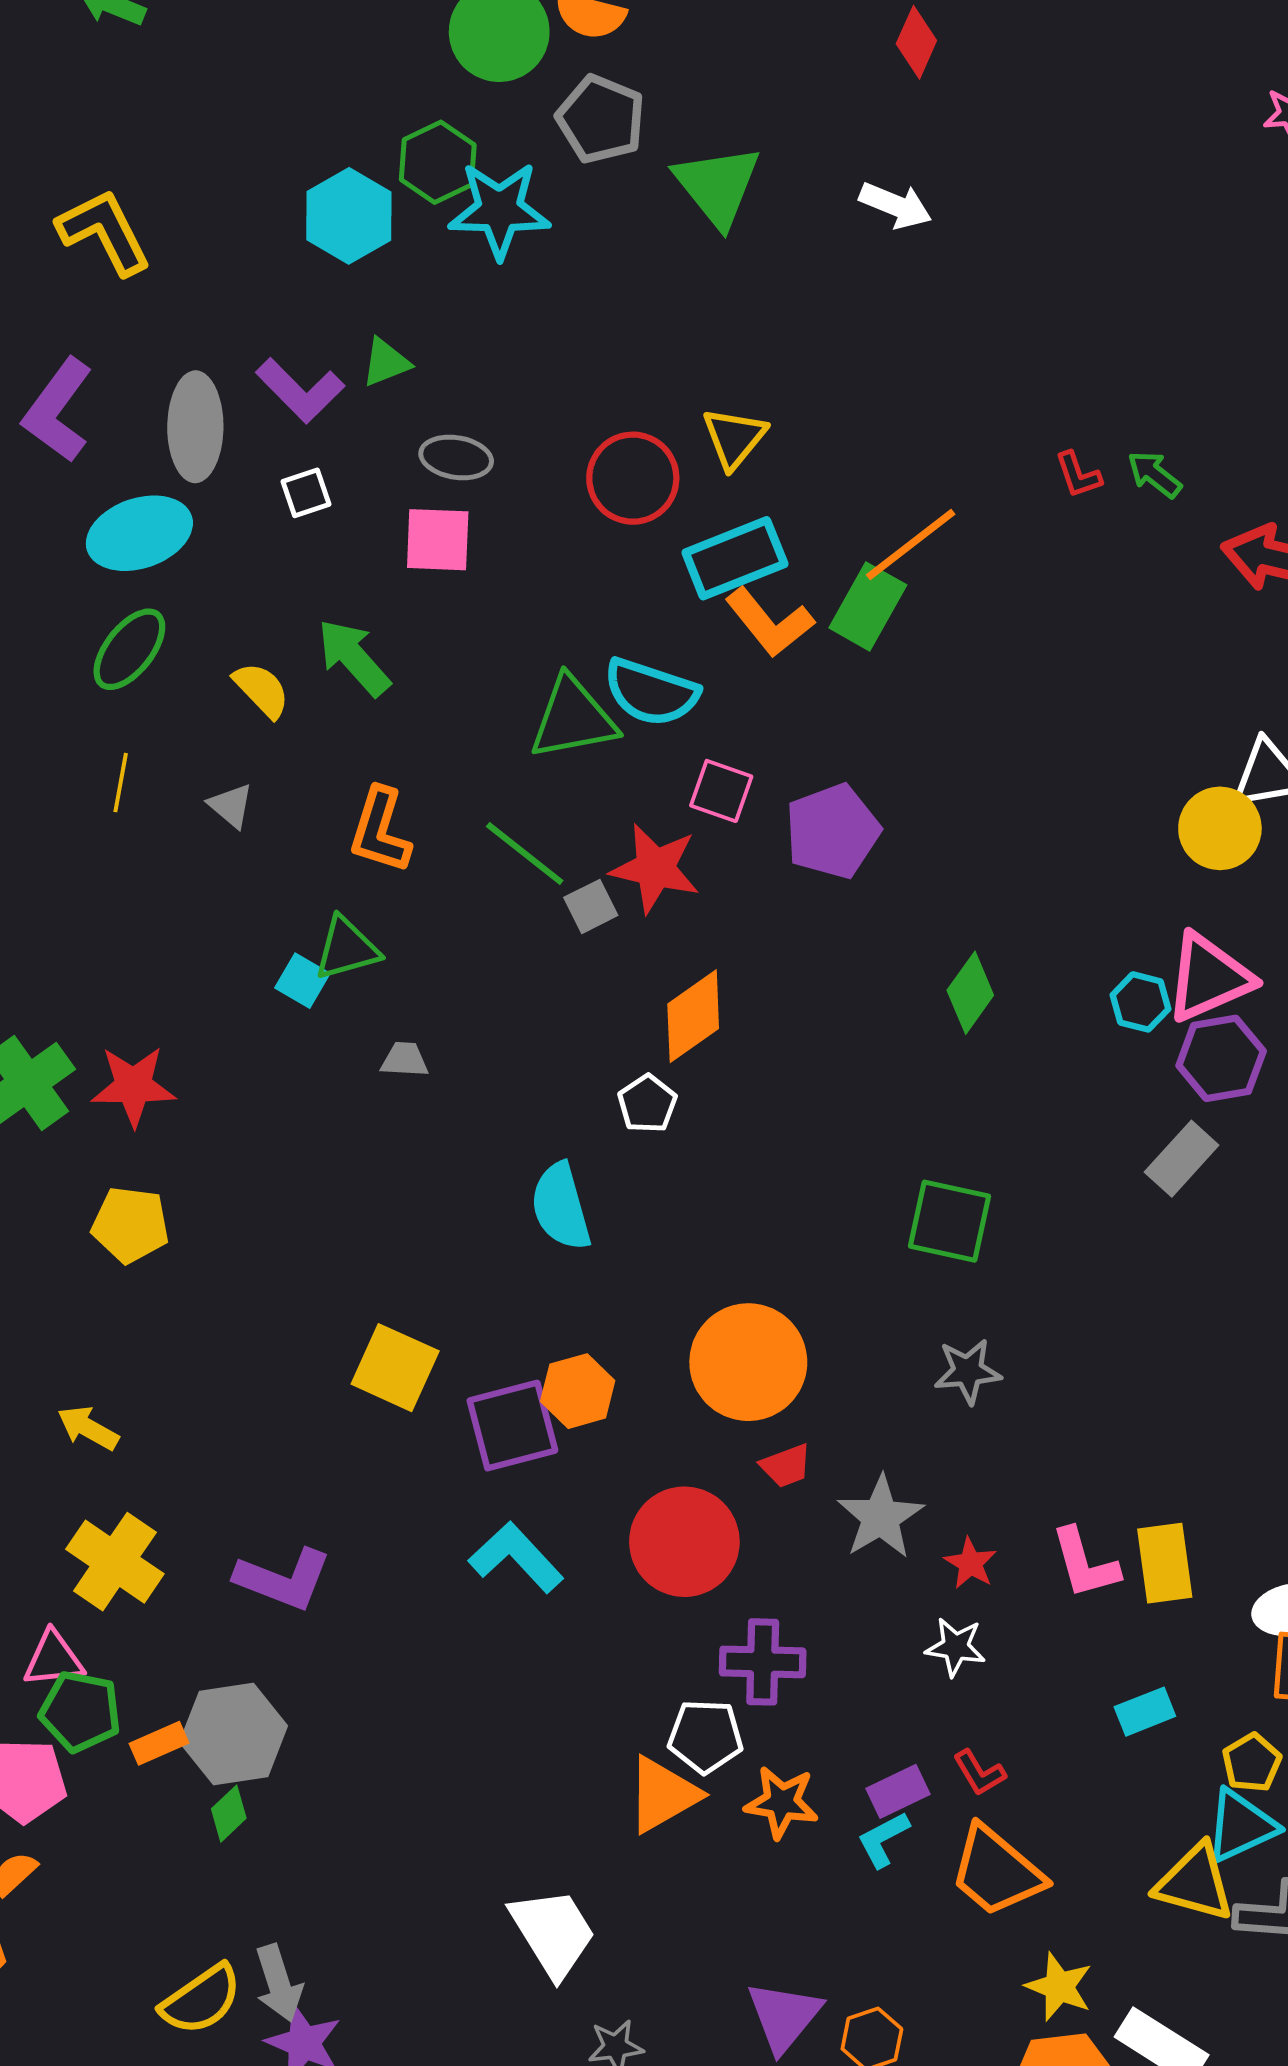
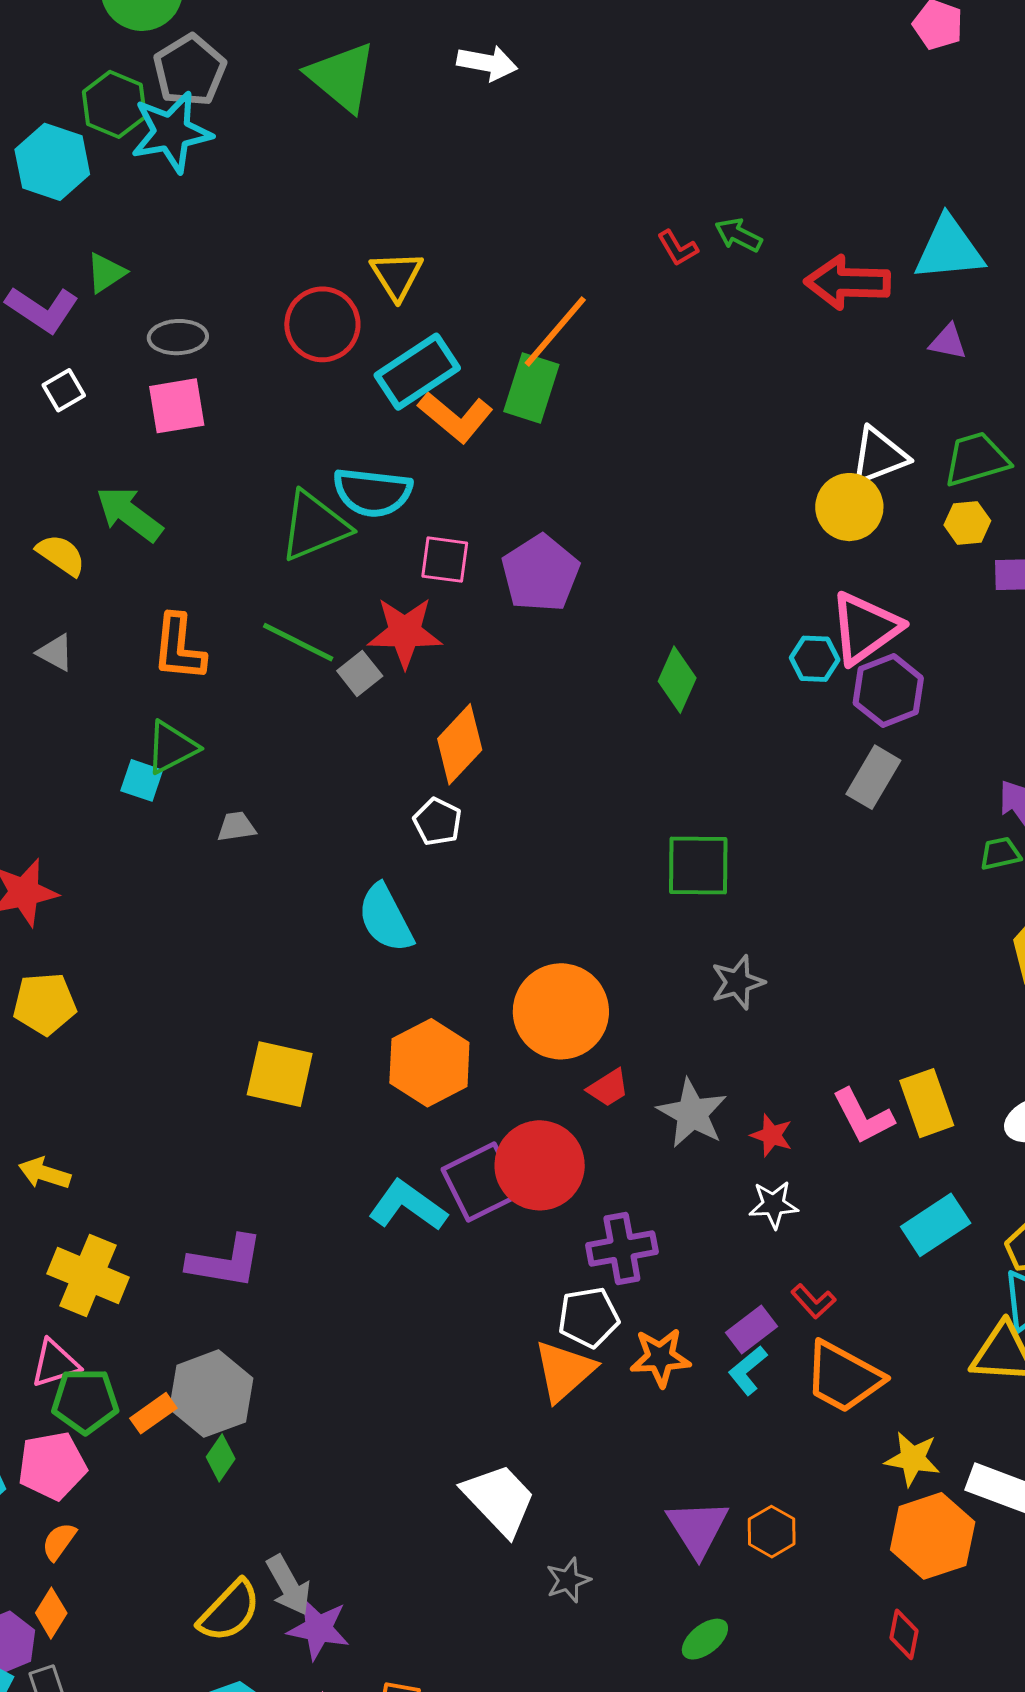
gray pentagon: (601, 119) -> (190, 70), moved, turned 30
orange hexagon: (578, 1391) -> (429, 1063), size x1.4
purple square: (512, 1426) -> (481, 1182), moved
cyan rectangle: (1145, 1712) -> (936, 1225), size x1.4

